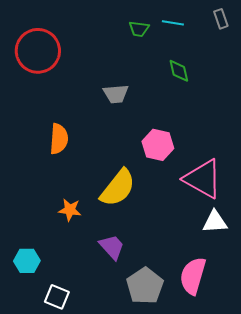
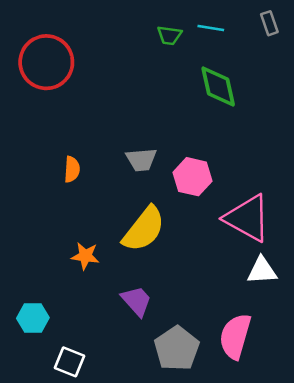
green diamond: (179, 71) -> (218, 87), size x1.5
gray trapezoid: (116, 94) -> (141, 160), moved
orange semicircle: (59, 139) -> (72, 169), size x0.7

